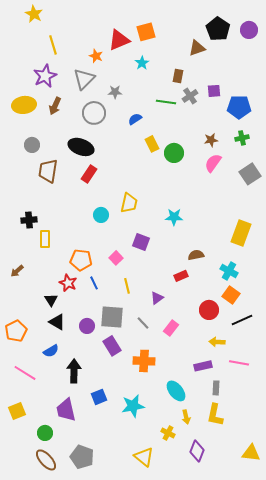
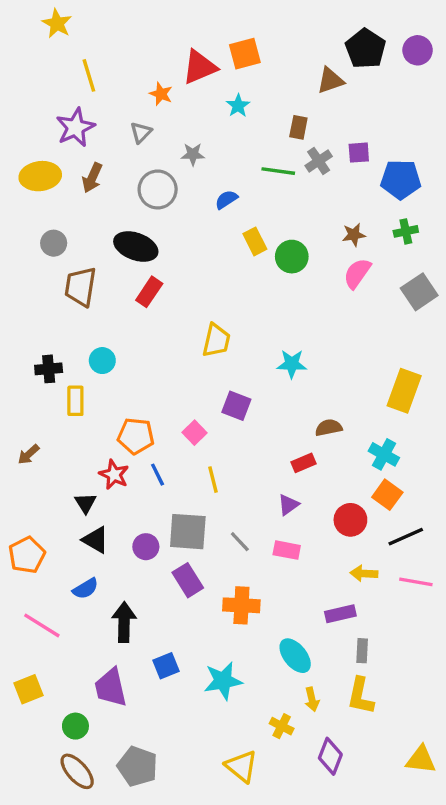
gray triangle: (84, 79) -> (141, 132), size x0.6
cyan circle: (101, 215) -> (102, 361), moved
purple triangle: (157, 298) -> (288, 505), moved
pink rectangle: (171, 328) -> (287, 550), turned 63
pink line: (239, 363) -> (416, 582), moved

